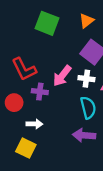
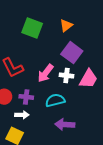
purple cross: (40, 92) -> (26, 97), moved
cyan semicircle: (88, 108) -> (55, 100), moved, turned -90

